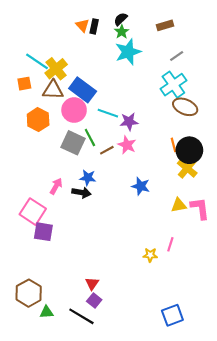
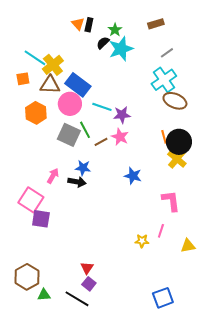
black semicircle: (121, 19) -> (103, 43), moved
yellow triangle: (179, 205) -> (188, 246), moved
pink L-shape: (200, 208) -> (171, 201), moved

